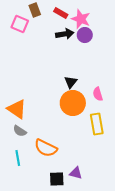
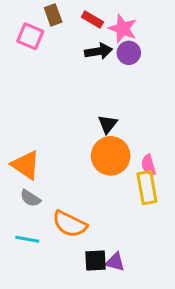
pink semicircle: (98, 94) -> (149, 165), moved
cyan line: (18, 158) -> (27, 239), turned -70
black square: (57, 179) -> (95, 260), moved

